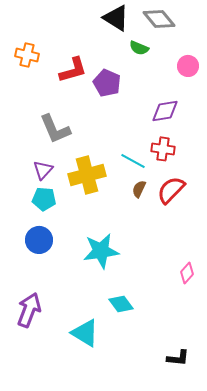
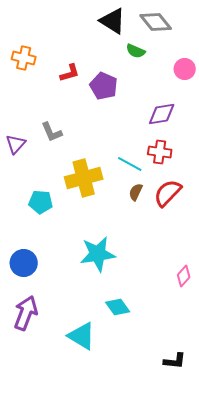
red L-shape: (73, 70) -> (70, 73), size x0.7
gray L-shape: (55, 129) -> (52, 132), size x0.7
purple triangle: (43, 170) -> (16, 144), moved
blue circle: (39, 240) -> (24, 263), moved

